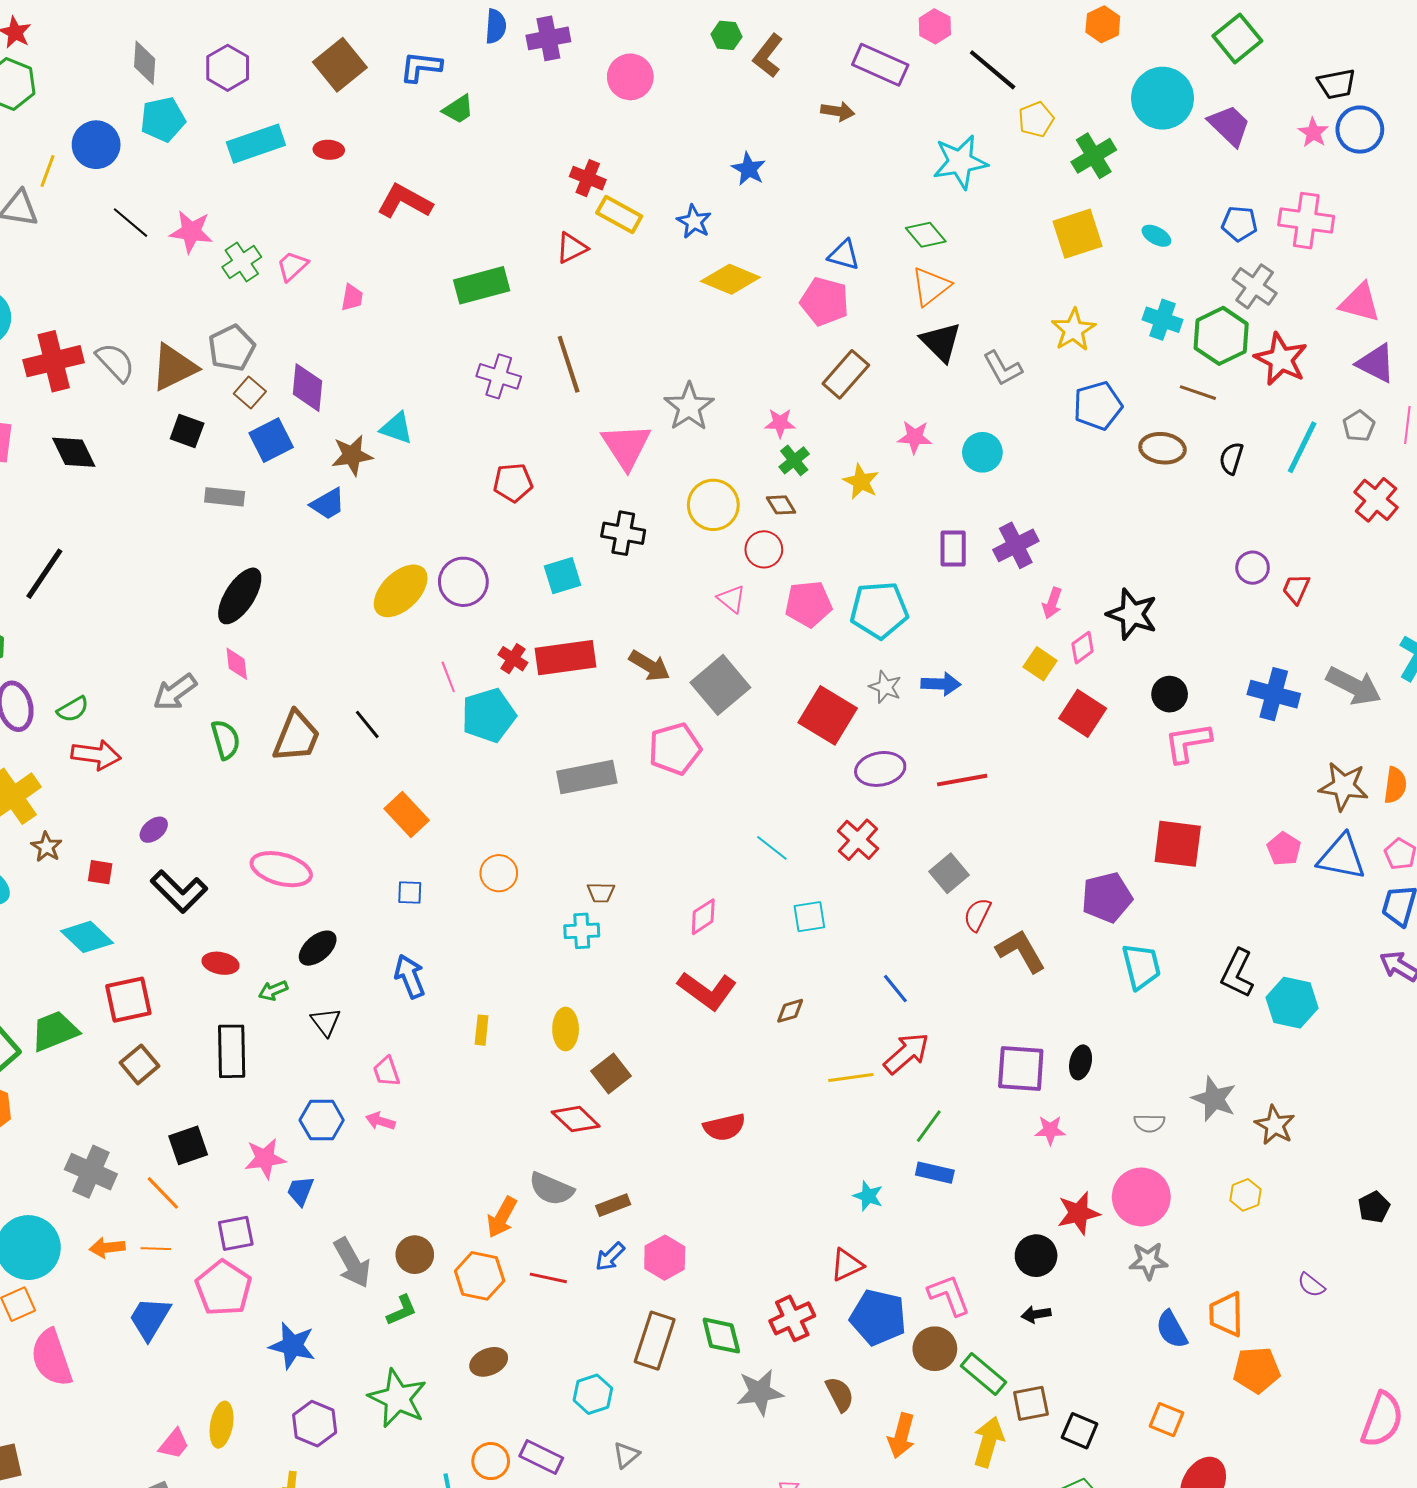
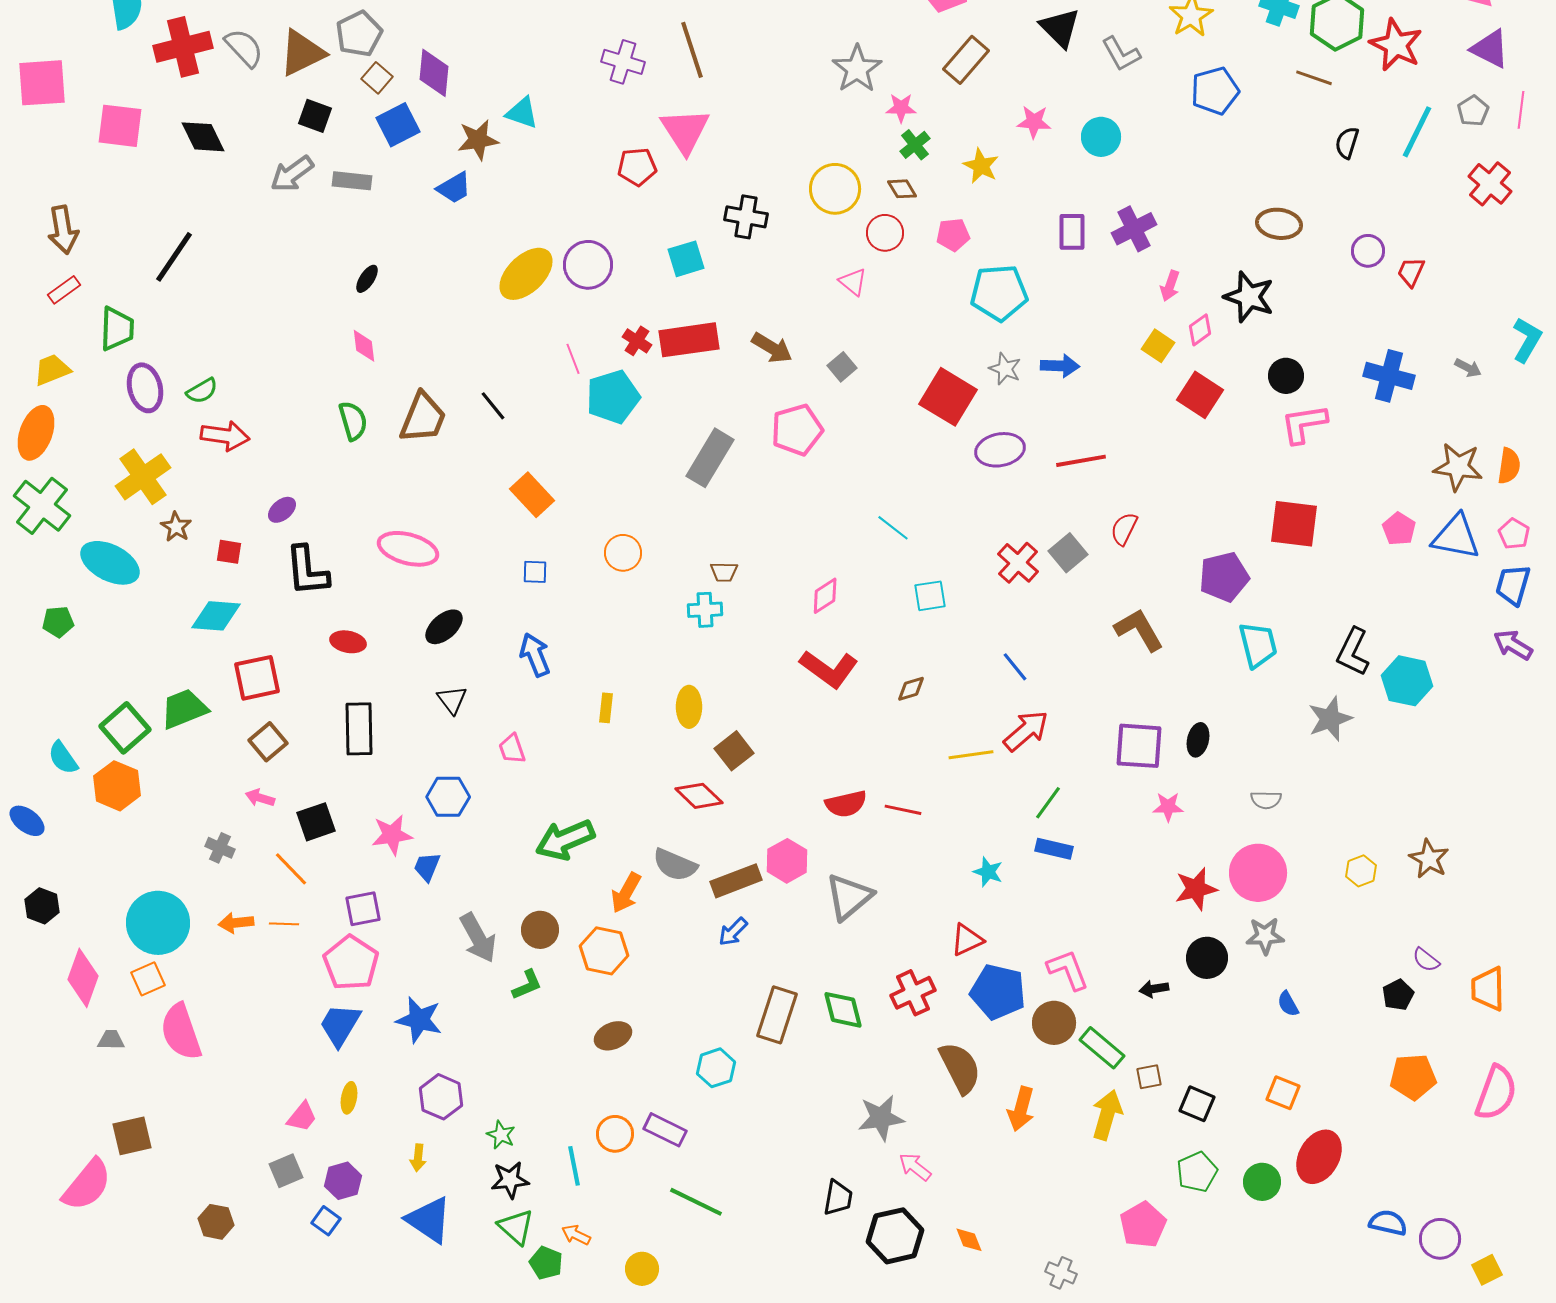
gray star: (689, 407) -> (857, 69), moved
pink triangle: (626, 446) -> (685, 131), moved
brown ellipse: (1162, 448) -> (1279, 224), moved
black ellipse: (240, 596) -> (367, 279), size x0.5
pink pentagon: (808, 604) -> (953, 235), moved, size x0.7
gray square: (720, 685) -> (842, 367), size x0.5
gray arrow: (1354, 686) -> (1468, 368), size x0.5
gray arrow: (175, 692) -> (292, 174), moved
gray rectangle: (587, 777) -> (710, 458), turned -48
red cross: (858, 840) -> (1018, 563), moved
black L-shape: (179, 891) -> (307, 571), turned 40
red semicircle: (977, 915) -> (1124, 529), moved
cyan diamond: (87, 937) -> (216, 616), turned -39
green arrow: (273, 991) -> (565, 840), moved, size x2.0
gray star: (1214, 1099) -> (1330, 719), moved, turned 30
pink arrow: (380, 1121) -> (260, 798), moved
brown star: (1275, 1125) -> (1429, 859), moved
gray cross: (91, 1172) -> (220, 848), size x0.6
brown rectangle: (613, 1205) -> (736, 881), size x1.5
black pentagon: (1374, 1207) -> (1398, 995), moved
black circle: (1036, 1256) -> (1207, 958), moved
pink hexagon: (665, 1258) -> (787, 861), moved
red line: (548, 1278) -> (903, 810), moved
orange trapezoid: (1226, 1314) -> (1488, 989), moved
blue trapezoid: (150, 1318) -> (340, 1025), moved
blue semicircle: (1172, 1330) -> (1288, 1004), size x0.7
orange pentagon: (1257, 1370) -> (1413, 1077), moved
gray star: (760, 1392) -> (881, 1118), moved
brown semicircle: (840, 1394) -> (960, 1068), size x1.5
green star: (398, 1398) -> (501, 1135), moved, size x0.5
brown square: (1031, 1403) -> (1149, 1077), size x0.7
yellow ellipse: (222, 1425) -> (349, 1098), size x0.7
gray triangle: (626, 1455) -> (849, 897), moved, size x1.8

